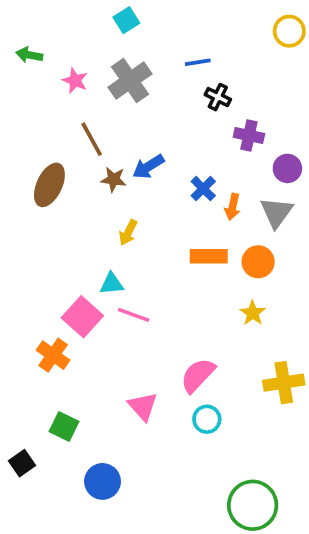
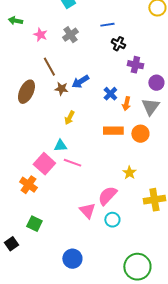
gray cross: (130, 81) -> (70, 35), size x0.7
yellow star: (253, 313) -> (129, 173), moved
pink triangle: (143, 406) -> (87, 211), moved
blue circle: (103, 481) -> (72, 259), moved

